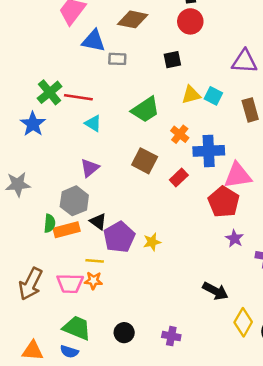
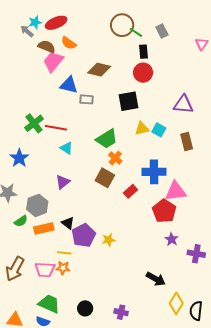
black square: (172, 60) -> (128, 101), size x1.5
blue star: (33, 124) -> (19, 158), moved
orange cross: (180, 134) -> (115, 158), moved
gray hexagon: (74, 201) -> (37, 205), moved
green semicircle: (50, 223) -> (21, 221), moved, turned 48

